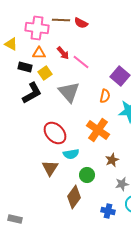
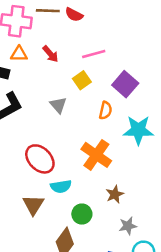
pink line: (81, 62) -> (94, 54), moved, turned -54
yellow square: (45, 73) -> (82, 80), moved
gray triangle: (69, 92) -> (58, 105), size x0.6

